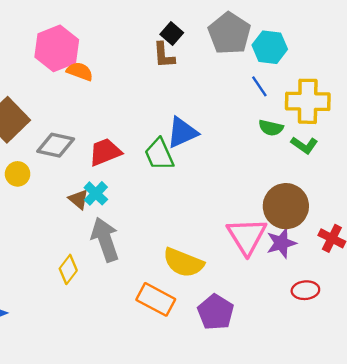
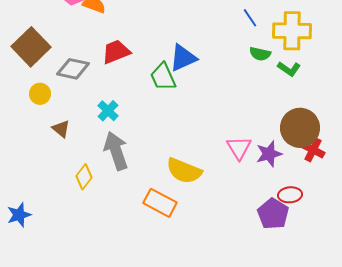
red trapezoid: (105, 152) -> (116, 52), moved
brown triangle: (79, 199) -> (61, 129), moved
brown circle: (286, 206) -> (300, 128), moved
pink triangle: (247, 236) -> (239, 148), size x0.7
purple pentagon: (216, 312) -> (273, 214), moved

